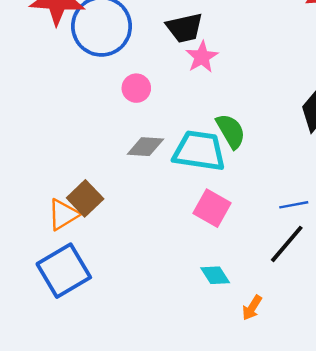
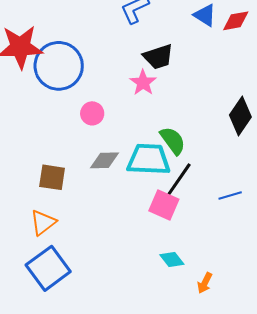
black trapezoid: (184, 28) -> (158, 57), moved
brown square: (85, 198) -> (52, 177), moved, turned -32
black line: (287, 244) -> (179, 179), moved

